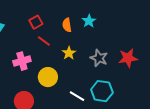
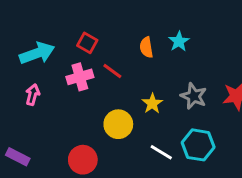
red square: (36, 22) -> (87, 43), moved, turned -32
yellow star: (69, 53) -> (152, 104), moved
pink cross: (22, 61) -> (80, 77), moved

